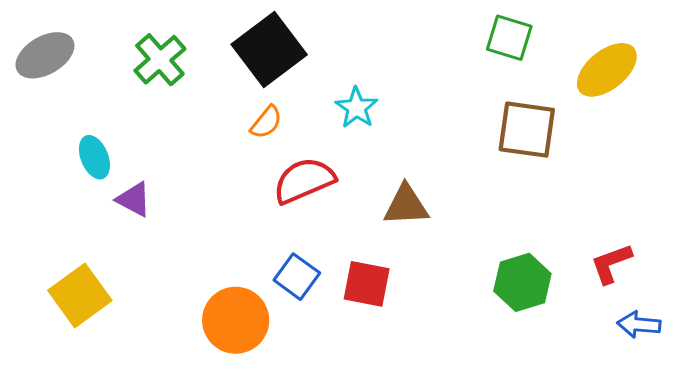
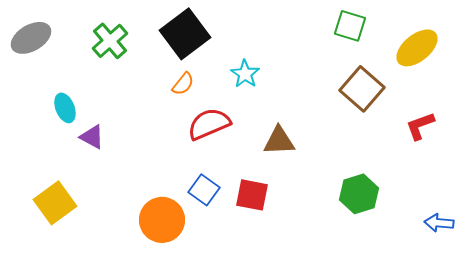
brown square: (527, 130) -> (362, 89), turned 33
red L-shape: (611, 263) -> (420, 126), moved

